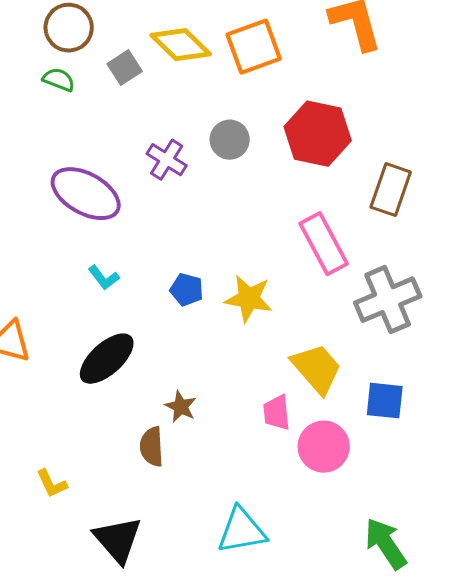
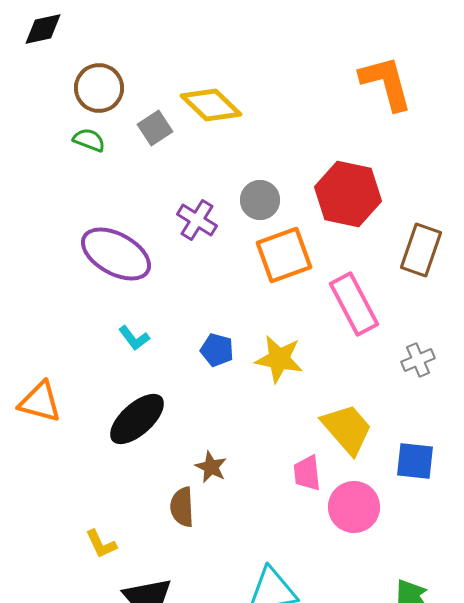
orange square: (254, 47) -> (284, 255), moved
gray cross: (388, 300) -> (418, 360), size x0.5
yellow L-shape: (52, 484) -> (101, 544), moved

